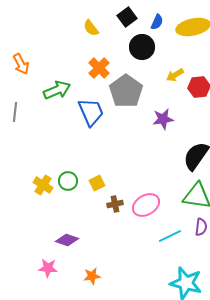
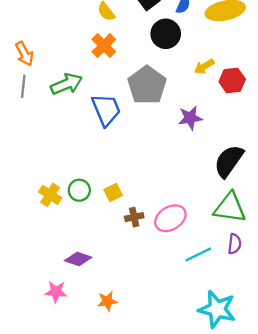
orange cross: (99, 68) -> (104, 46), moved
gray line: (15, 112) -> (23, 86), moved

